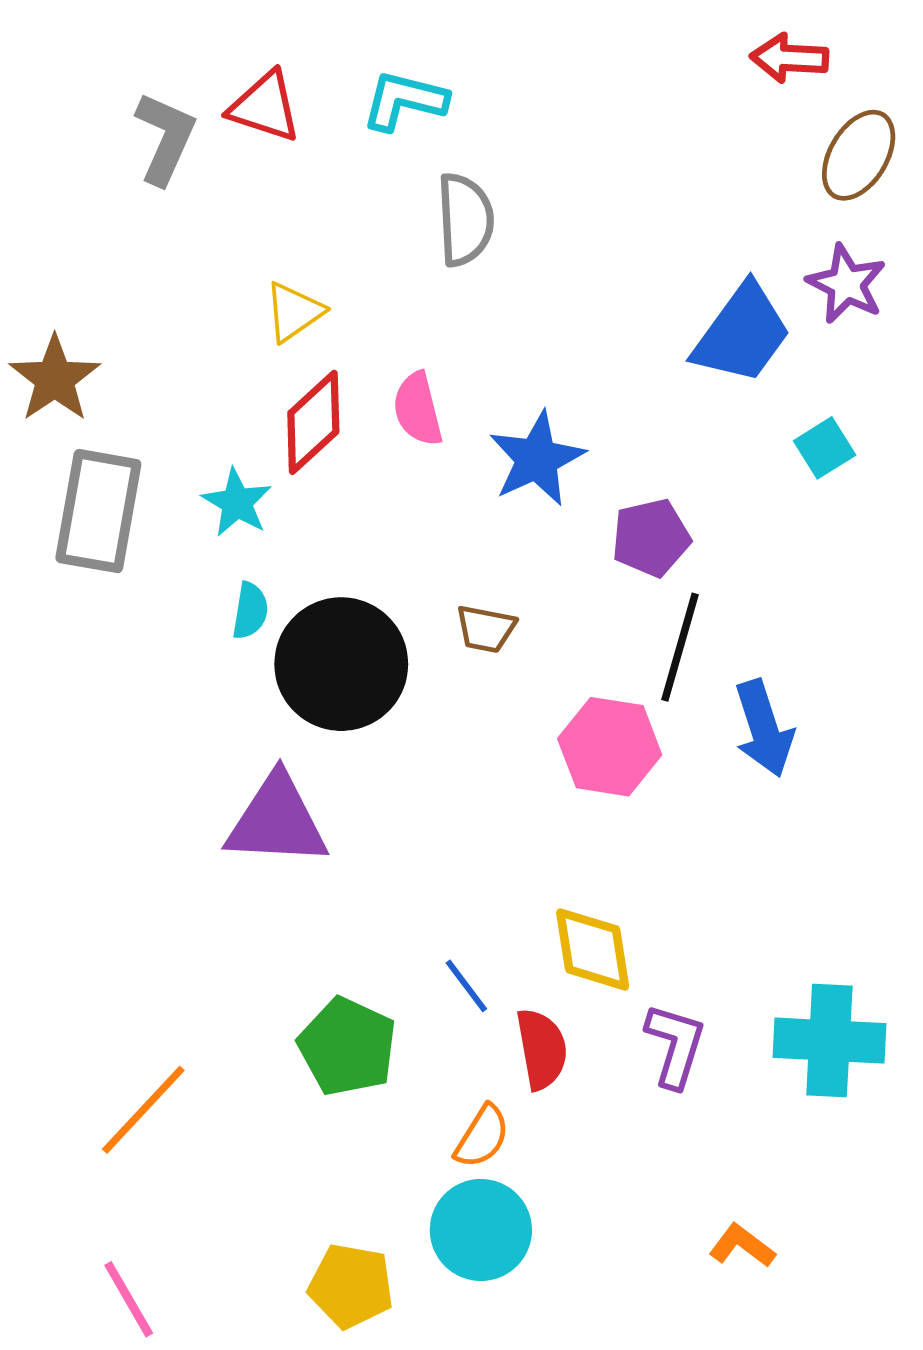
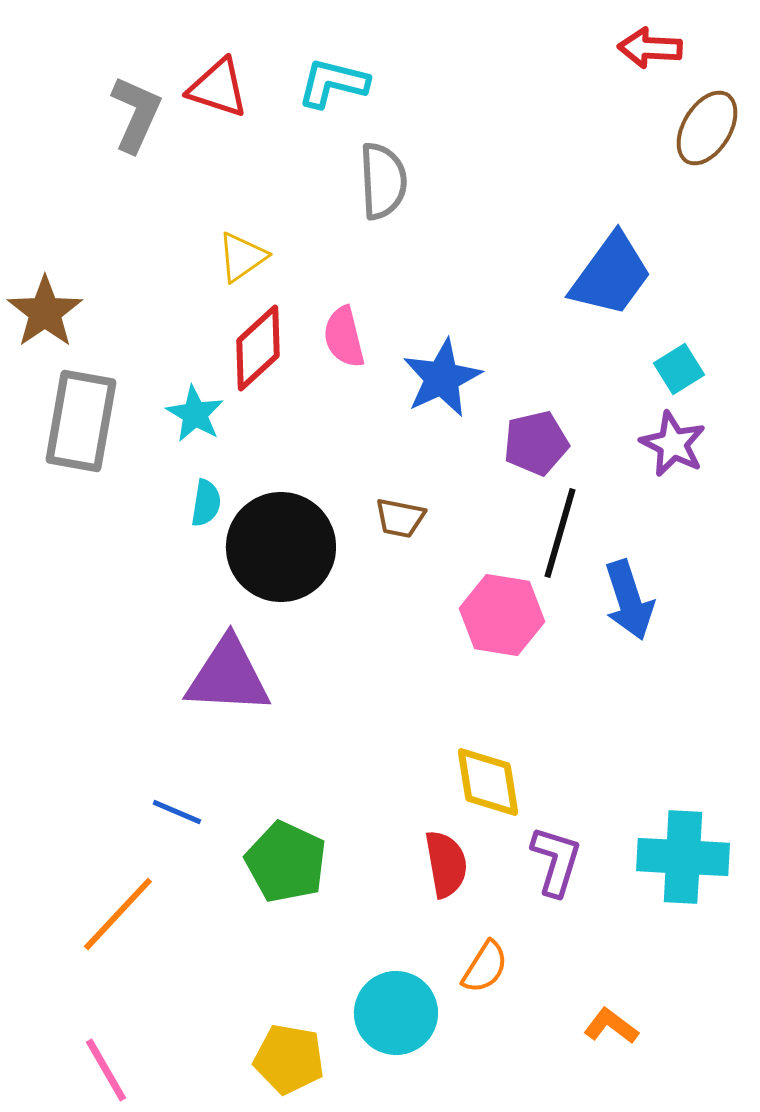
purple star: (846, 284) -> (673, 444), moved
blue line: (466, 986) -> (177, 812), moved, turned -30
orange semicircle: (482, 1136) -> (485, 967), moved

